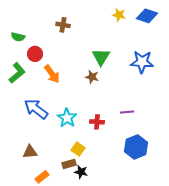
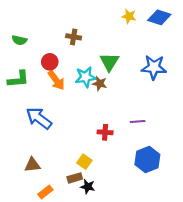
brown cross: (63, 25) -> (74, 37), moved
red circle: (35, 54) -> (50, 62), moved
green L-shape: (17, 73) -> (18, 79), turned 35
cyan star: (67, 118) -> (86, 77), moved, turned 30

